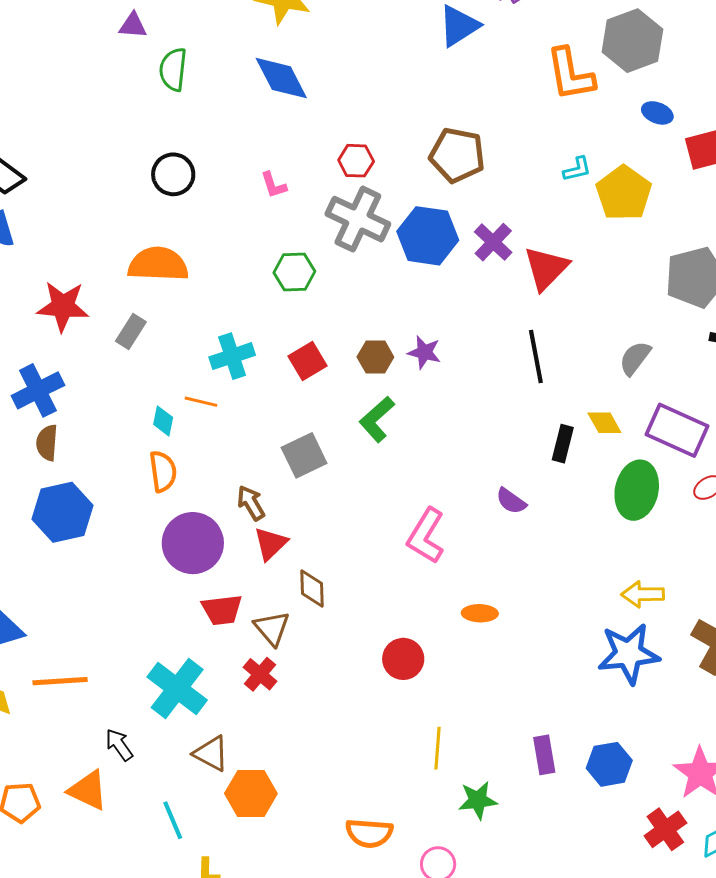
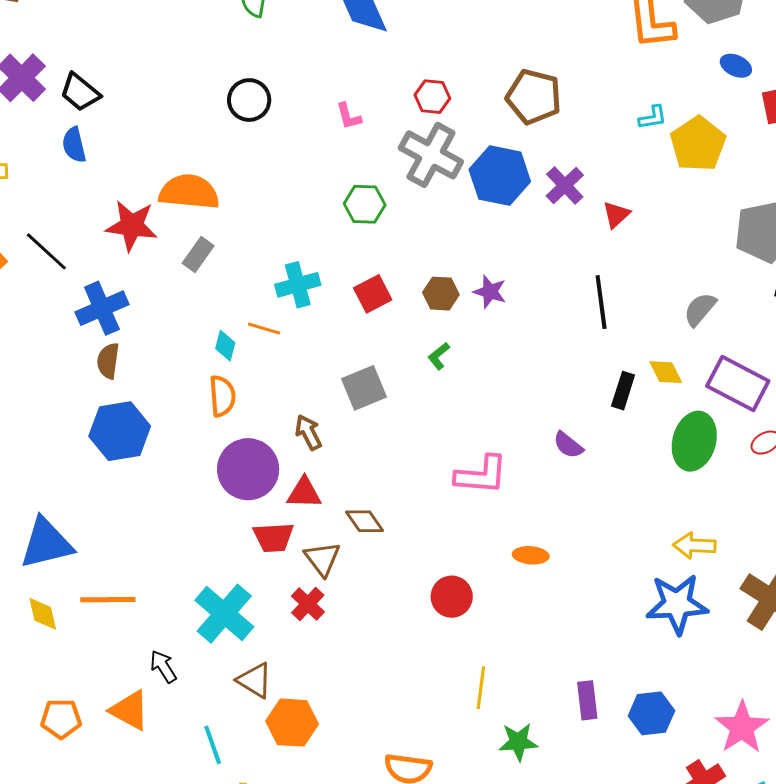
orange semicircle: (158, 264) -> (189, 192), moved
red triangle: (546, 268) -> (616, 215), size x0.6
green L-shape: (377, 419) -> (439, 356), size x0.6
pink L-shape: (426, 536) -> (481, 475), turned -120
red triangle: (271, 544) -> (304, 493), moved, turned 42
brown diamond: (312, 589) -> (365, 521), turned -36

